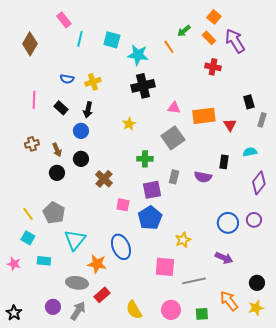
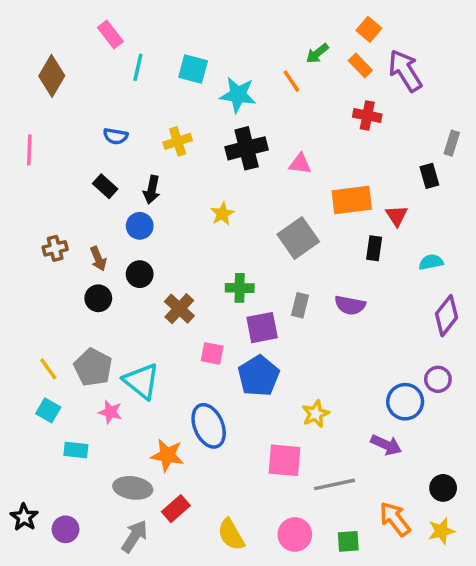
yellow cross: (93, 82) -> (178, 141), moved
pink line: (34, 100) -> (29, 150), moved
pink triangle: (174, 108) -> (300, 164), moved
gray rectangle: (262, 120) -> (452, 143), moved
green cross: (145, 159) -> (240, 288), moved
black rectangle: (224, 162) -> (374, 248), moved
blue circle: (228, 223) -> (405, 402), moved
cyan triangle: (75, 240) -> (141, 381), moved, turned -30
pink star: (14, 264) -> (110, 412), moved
purple circle: (53, 307) -> (66, 529), moved
black star: (14, 313) -> (24, 517), moved

